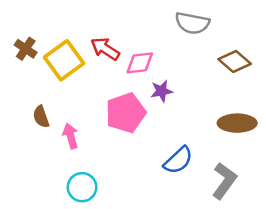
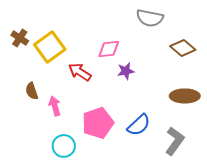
red arrow: (105, 49) -> (80, 72), moved
pink pentagon: (126, 113) -> (98, 123), moved

